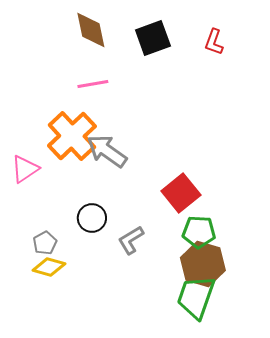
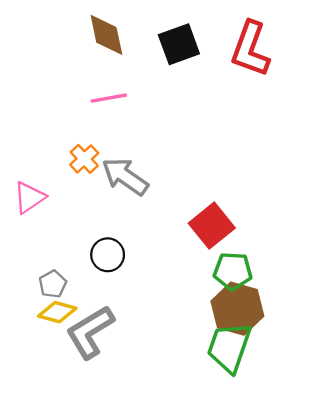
red L-shape: (214, 42) -> (250, 49), size x1.8
orange cross: (72, 136) -> (84, 159), size x0.5
gray L-shape: (131, 240) -> (90, 332), moved, size x1.6

